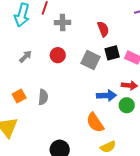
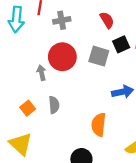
red circle: (58, 55) -> (62, 57), size x1.6
gray arrow: (26, 56) -> (42, 73), moved, turned -48
orange semicircle: (95, 123) -> (99, 125), moved, turned 50

